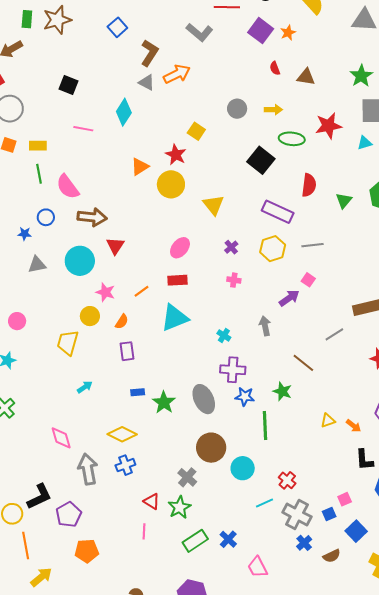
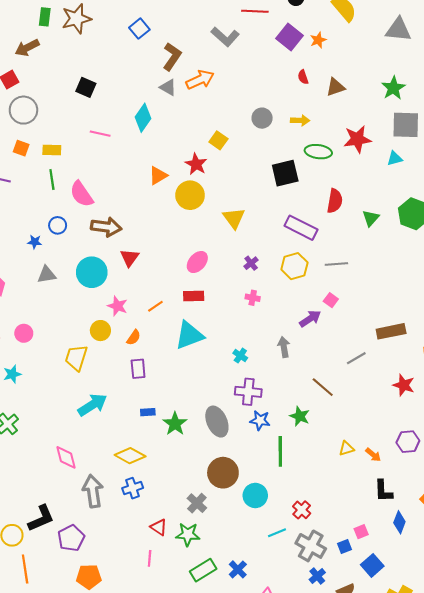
brown triangle: (306, 77) -> (335, 87), turned -30
black square: (261, 160) -> (285, 173), turned 36
cyan arrow: (85, 387) -> (92, 405), size x1.8
green star: (179, 507) -> (188, 534), turned 30

